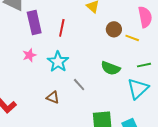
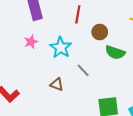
red line: (62, 28) -> (78, 14), moved
brown circle: (114, 29) -> (100, 32), moved

